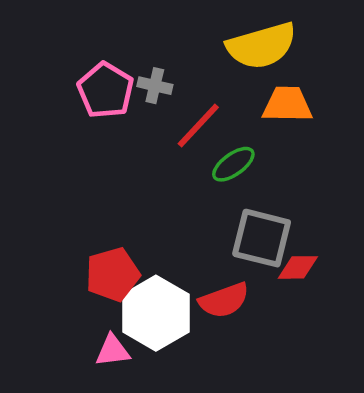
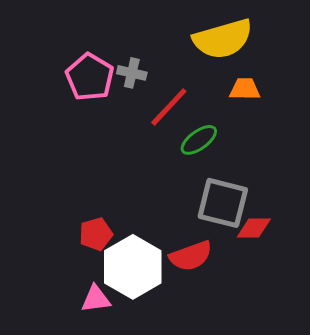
orange trapezoid: (287, 104) -> (245, 89), size x0.7
red pentagon: (113, 274) -> (96, 234), size x0.7

